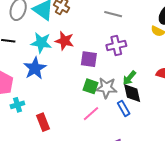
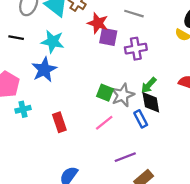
red star: (64, 41) -> (98, 23), moved
purple square: (89, 59) -> (108, 37), moved
gray star: (106, 88) -> (123, 95), turned -30
red rectangle: (43, 122) -> (59, 122), moved

